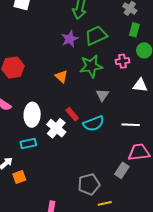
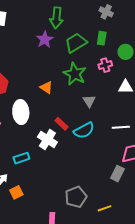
green rectangle: (134, 30) -> (102, 38), moved
purple star: (70, 39) -> (45, 39), moved
green star: (91, 66) -> (75, 74), turned -30
white ellipse: (32, 115) -> (21, 112), moved
gray pentagon: (89, 184) -> (76, 197), moved

